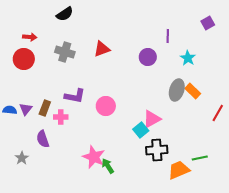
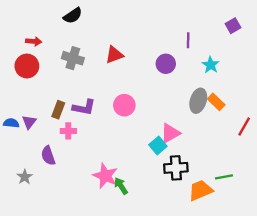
pink circle: (106, 106) -> (124, 105), moved
brown rectangle: (45, 108) -> (58, 110), moved

